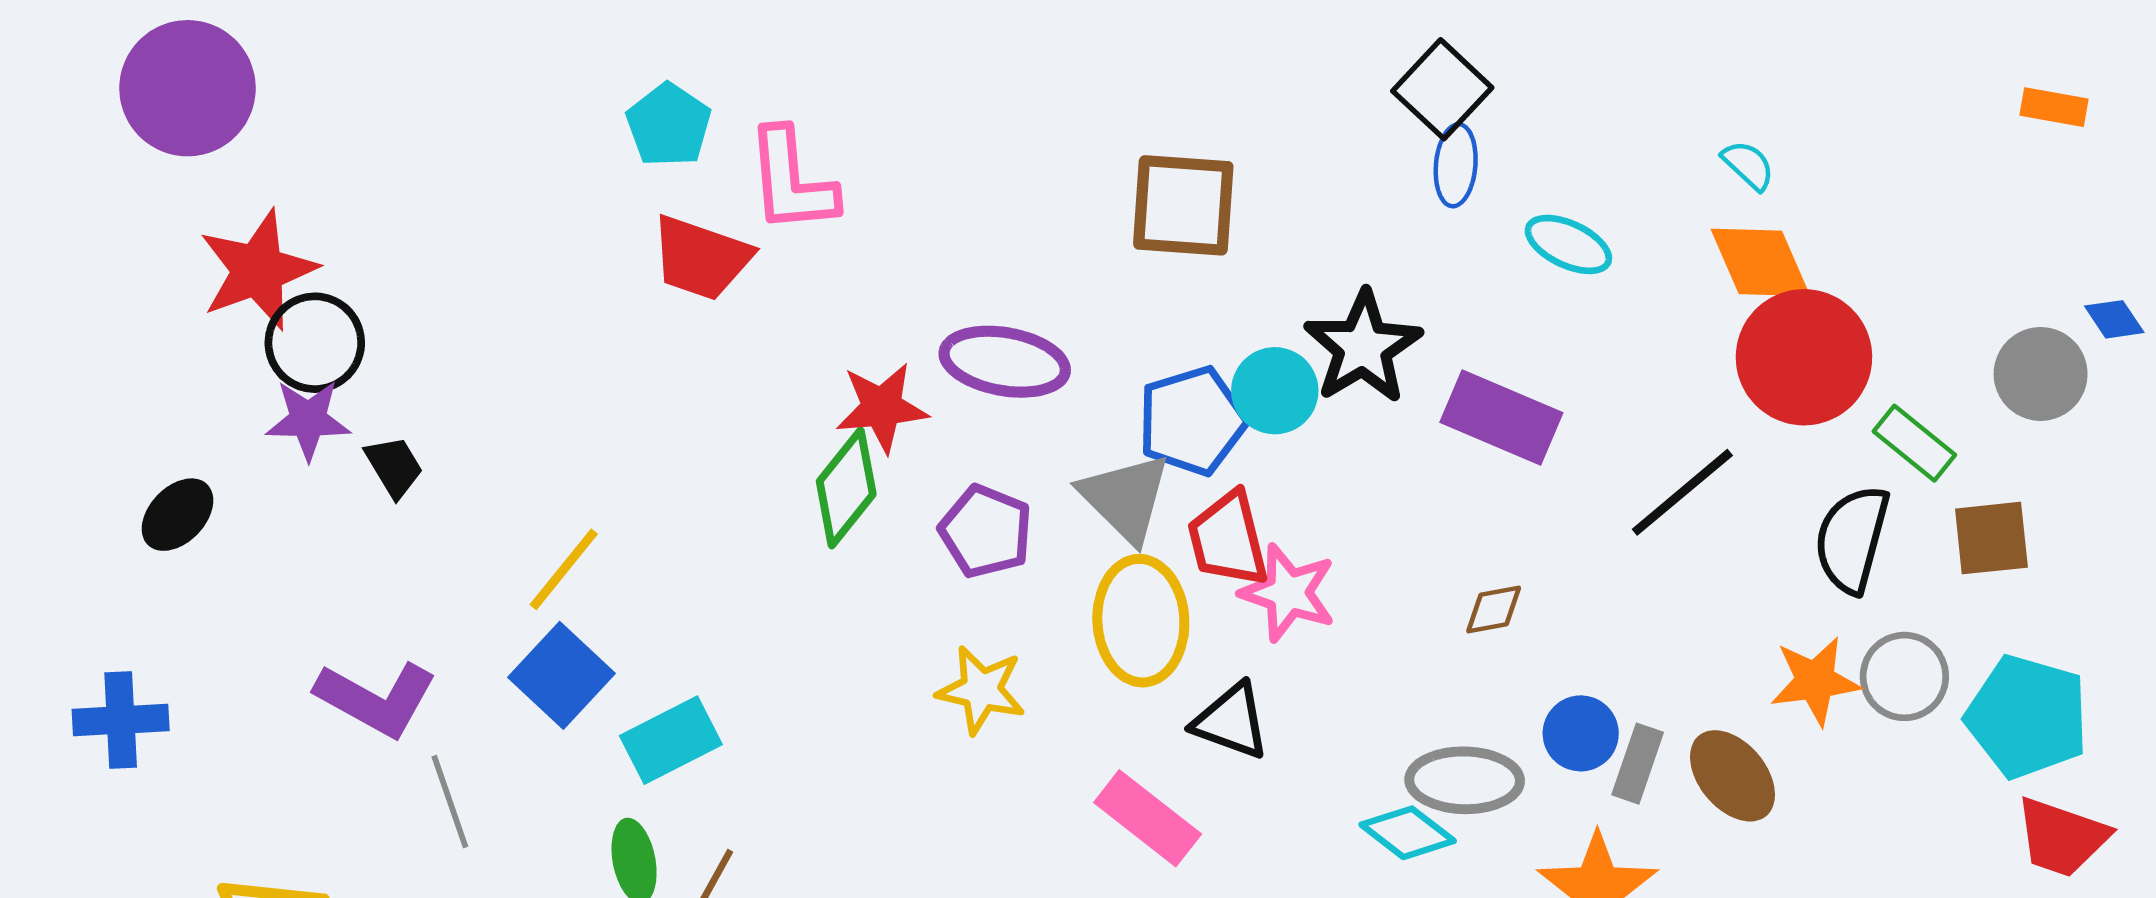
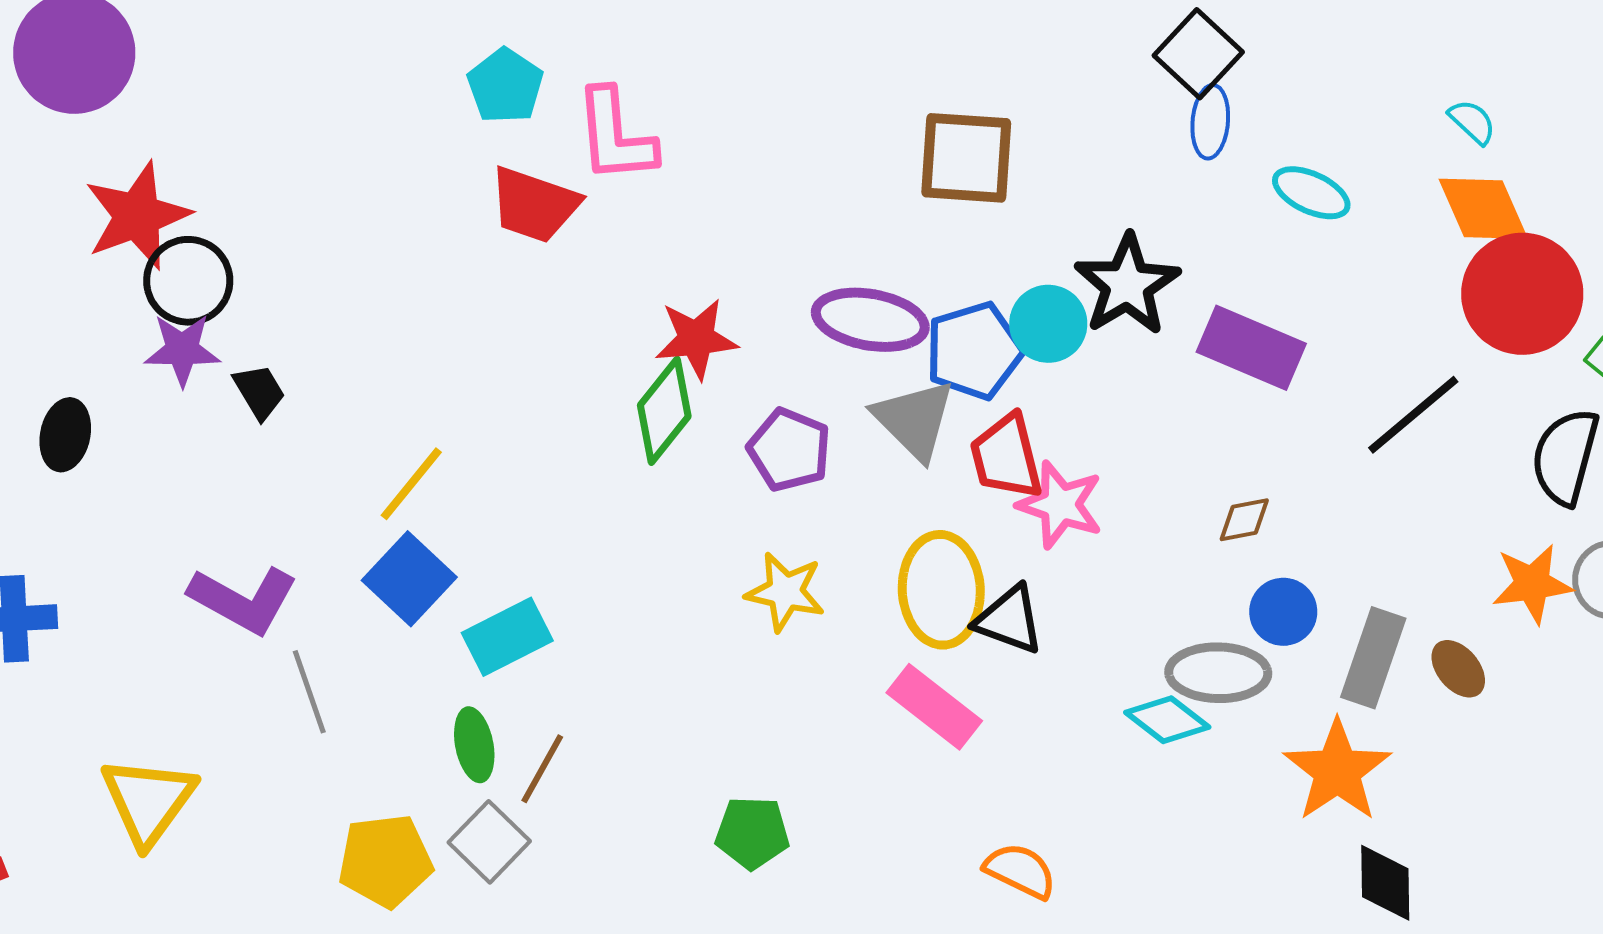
purple ellipse: (1005, 362) -> (870, 320), moved
black ellipse: (177, 515) -> (65, 435), turned -32
yellow ellipse: (1141, 621) -> (941, 590), moved
blue circle: (1581, 733) -> (1283, 612), moved
gray rectangle: (1638, 764) -> (1373, 658), size x1.4
brown ellipse: (1732, 776) -> (1458, 669), size x0.7

